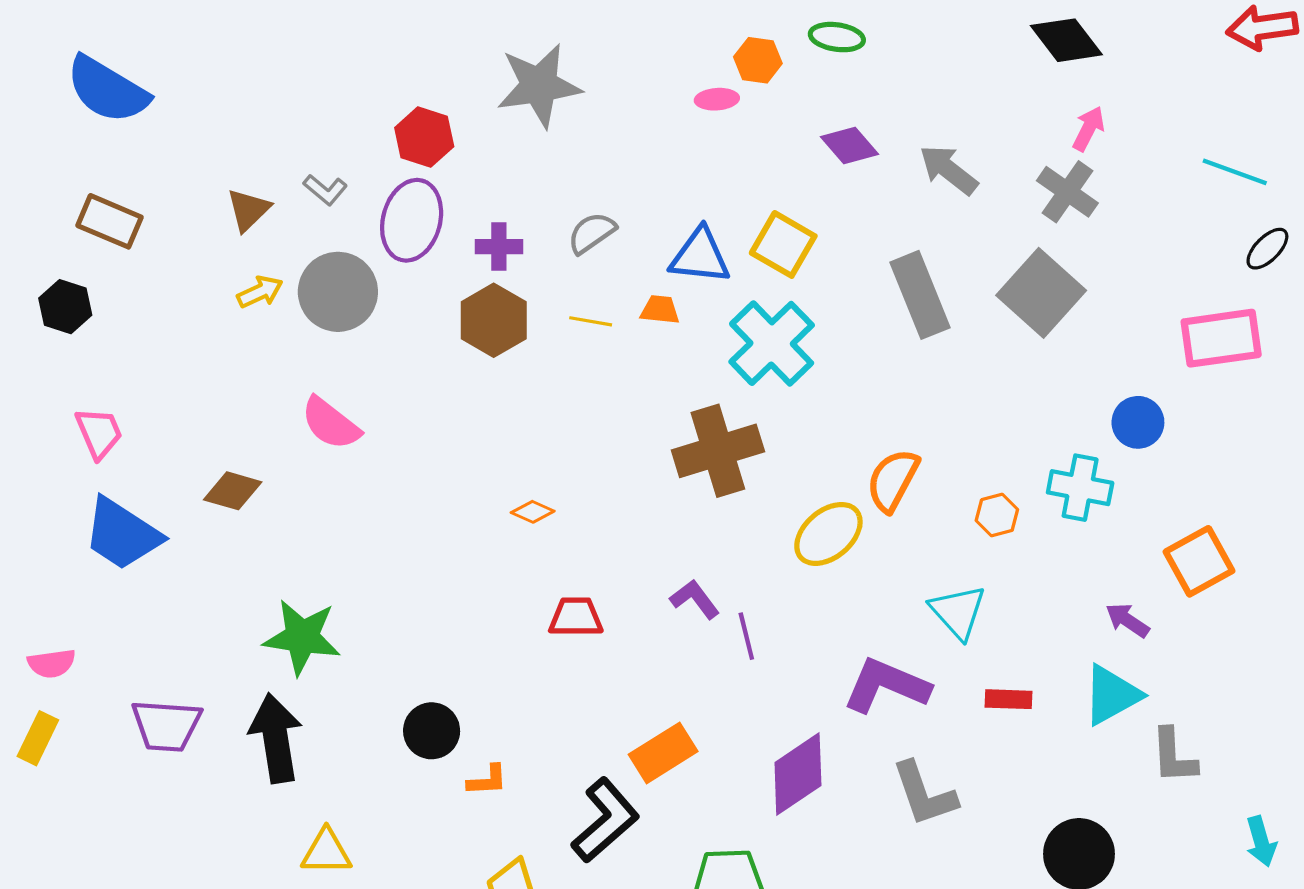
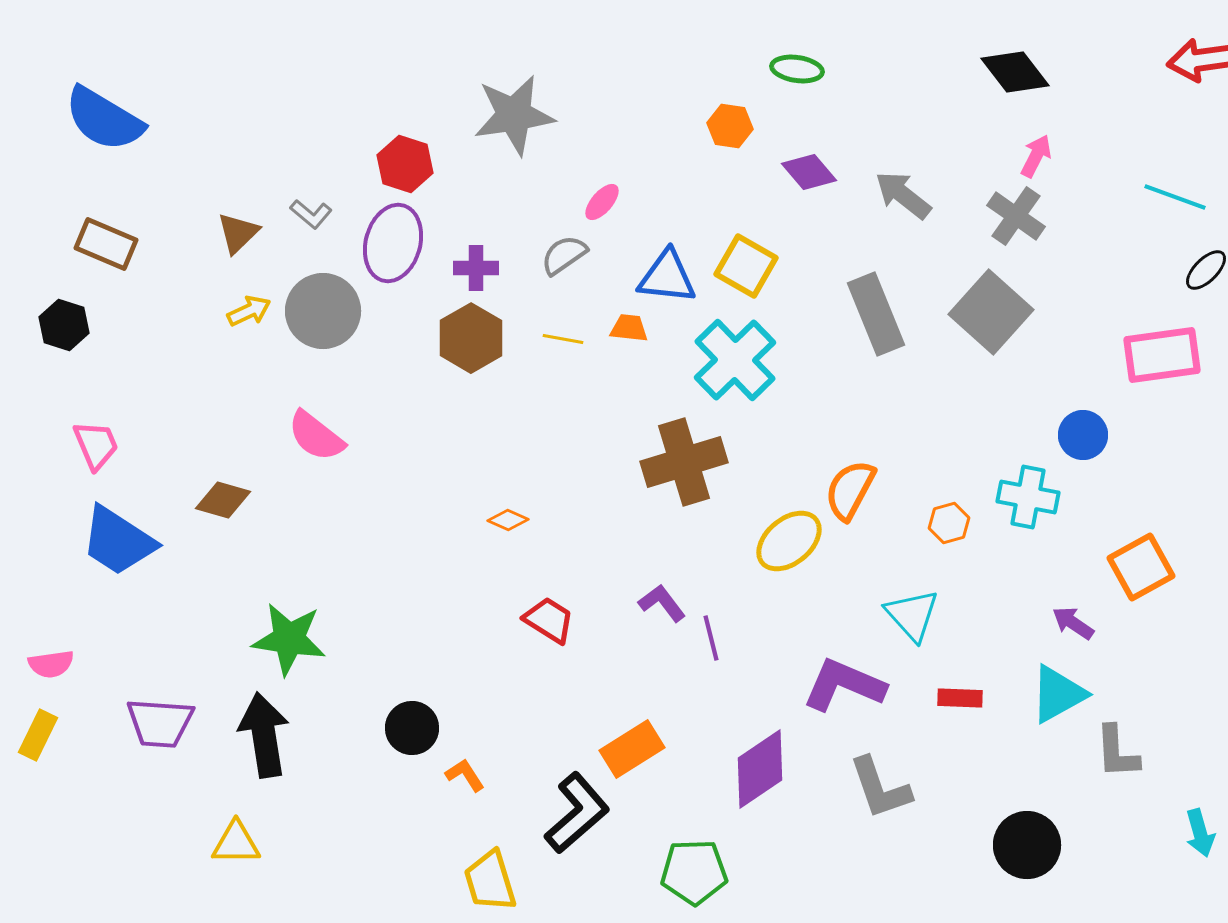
orange hexagon: (758, 60) -> (730, 126), moved
pink ellipse: (717, 99) -> (602, 202), moved, turned -45
red trapezoid: (576, 617) -> (549, 620), turned 32
orange L-shape: (487, 780) -> (465, 775), turned -120
yellow triangle: (326, 852) -> (236, 843), moved

